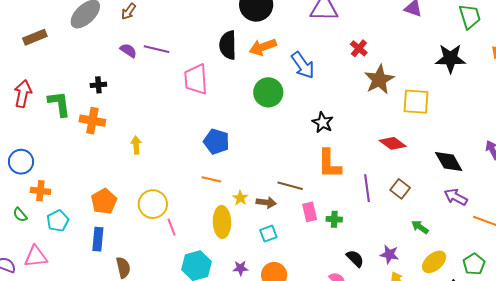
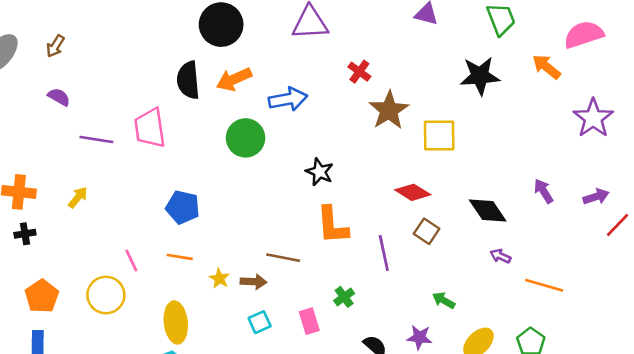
purple line: (157, 49) -> (96, 139), moved
blue arrow: (303, 65) -> (288, 99), turned -60
black cross: (98, 85) -> (25, 234), moved
yellow arrow: (136, 145) -> (78, 197), moved, turned 48
brown square: (400, 189) -> (427, 231), moved
purple arrow: (456, 197) -> (500, 256), size x0.7
pink rectangle: (310, 212) -> (309, 321), moved
green cross: (334, 219) -> (344, 297), turned -35
yellow ellipse: (222, 222) -> (176, 322), moved
pink line: (172, 227) -> (131, 260), moved
green arrow: (420, 227) -> (444, 300), moved

